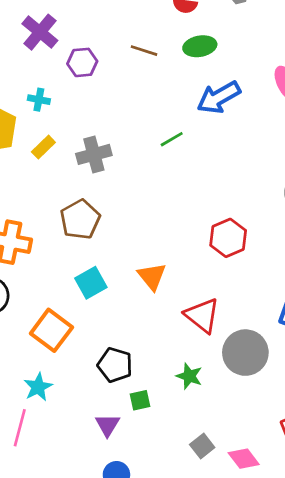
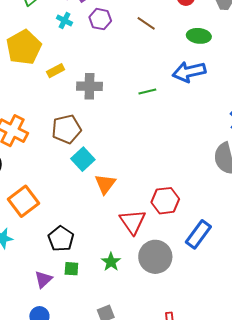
green ellipse: (200, 46) -> (199, 36), moved
cyan cross: (39, 100) -> (65, 20), moved
red hexagon: (228, 238) -> (165, 201), moved
cyan square: (91, 283) -> (83, 159), moved, turned -30

